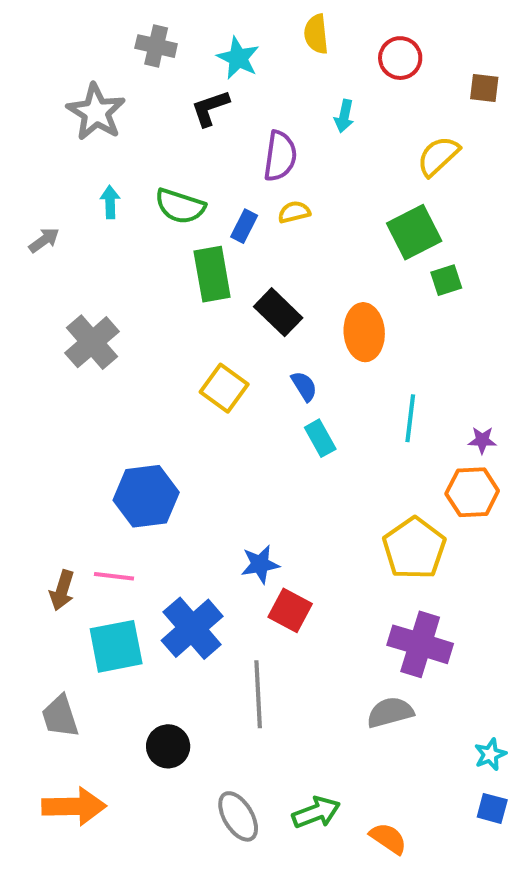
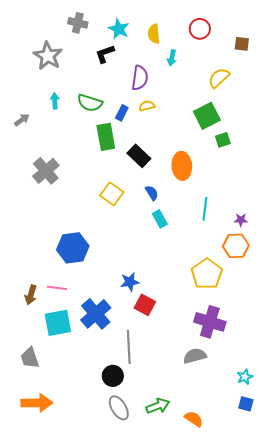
yellow semicircle: (316, 34) -> (154, 34), moved
black circle: (168, 746) -> (113, 376), moved

